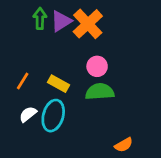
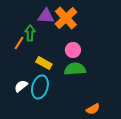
green arrow: (40, 18) -> (30, 33), moved
purple triangle: (61, 21) -> (46, 16), turned 36
orange line: (23, 81) -> (19, 43), moved

